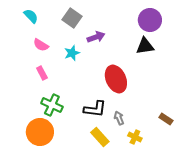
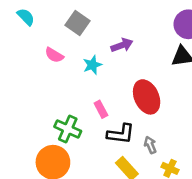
cyan semicircle: (31, 16) -> (26, 17), moved
gray square: (72, 18) -> (78, 23), moved
pink rectangle: (42, 73) -> (101, 109), moved

